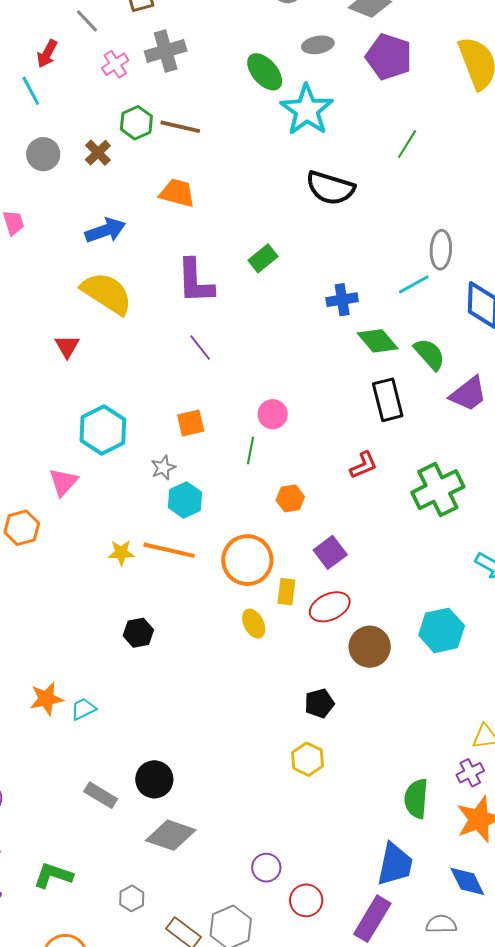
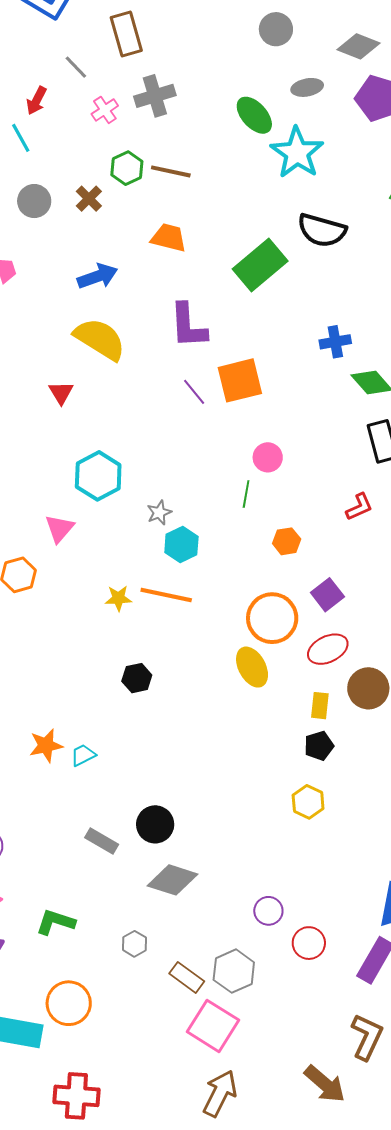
green rectangle: (263, 258) -> (260, 265), moved, size x1.8
orange square: (191, 423) -> (240, 380), moved, size x1.6
orange circle: (247, 560) -> (272, 618), moved
yellow rectangle: (286, 592) -> (320, 706), moved
yellow ellipse: (254, 624) -> (252, 667), size x1.4

